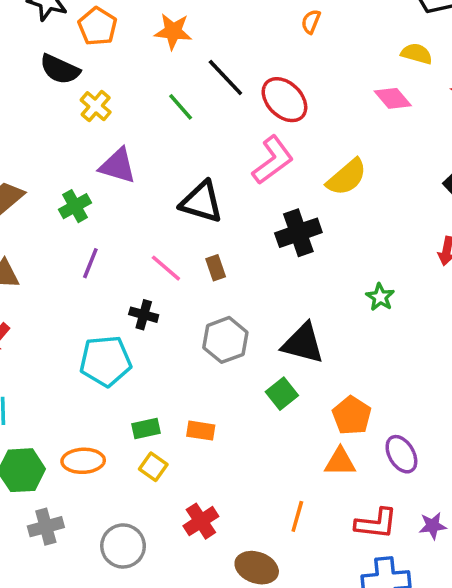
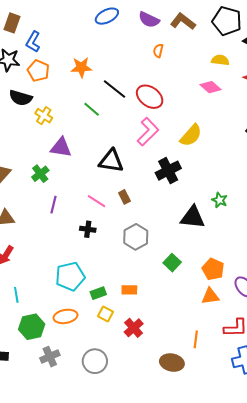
black triangle: (303, 343) -> (193, 217), moved
cyan pentagon: (105, 361) -> (70, 276), moved
orange line: (297, 516) -> (196, 339), moved
red cross: (201, 521) -> (134, 328), moved

